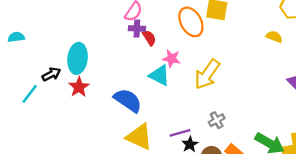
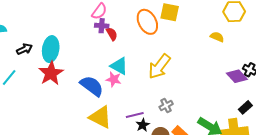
pink star: (171, 58) -> (114, 79), moved
black arrow: (51, 74) -> (24, 49), moved
red star: (79, 87) -> (51, 73), size x1.4

